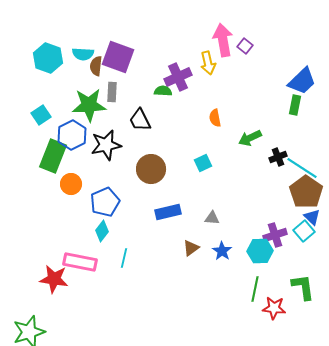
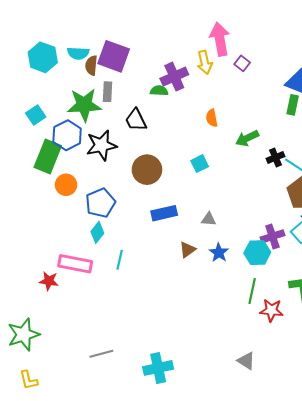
purple square: (245, 46) -> (242, 63), moved
red star: (54, 279) -> (49, 281), size x0.7

